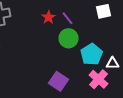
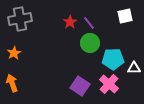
cyan pentagon: (92, 54) -> (113, 59), turned 30
pink cross: (99, 79) -> (109, 84), moved

